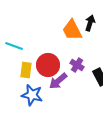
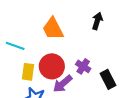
orange trapezoid: (72, 30) -> (53, 29), moved

